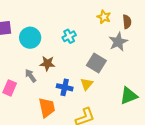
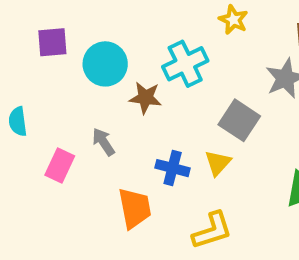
yellow star: (104, 17) -> (233, 20), moved
cyan cross: (69, 36) -> (185, 64), size x1.5
brown star: (47, 64) -> (145, 98), moved

